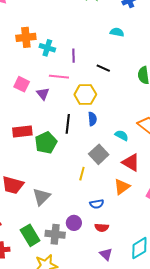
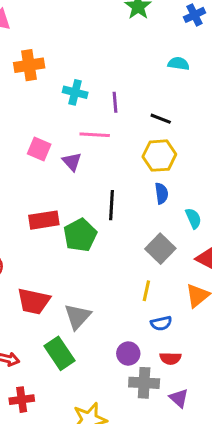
orange cross: (26, 37) -> (29, 65), moved
yellow hexagon: (85, 95) -> (159, 156), moved
blue semicircle: (92, 119) -> (161, 193), moved
cyan semicircle: (122, 135) -> (193, 218), turned 40
yellow line: (82, 174) -> (146, 291), moved
gray cross: (55, 234) -> (144, 383), moved
green rectangle: (30, 235) -> (59, 353), moved

